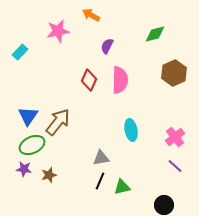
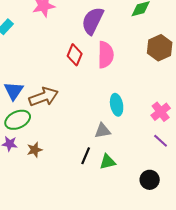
purple semicircle: (107, 46) -> (93, 21), size x1.8
brown arrow: (58, 122) -> (44, 97), turned 32
gray triangle: (101, 158) -> (103, 131), moved

